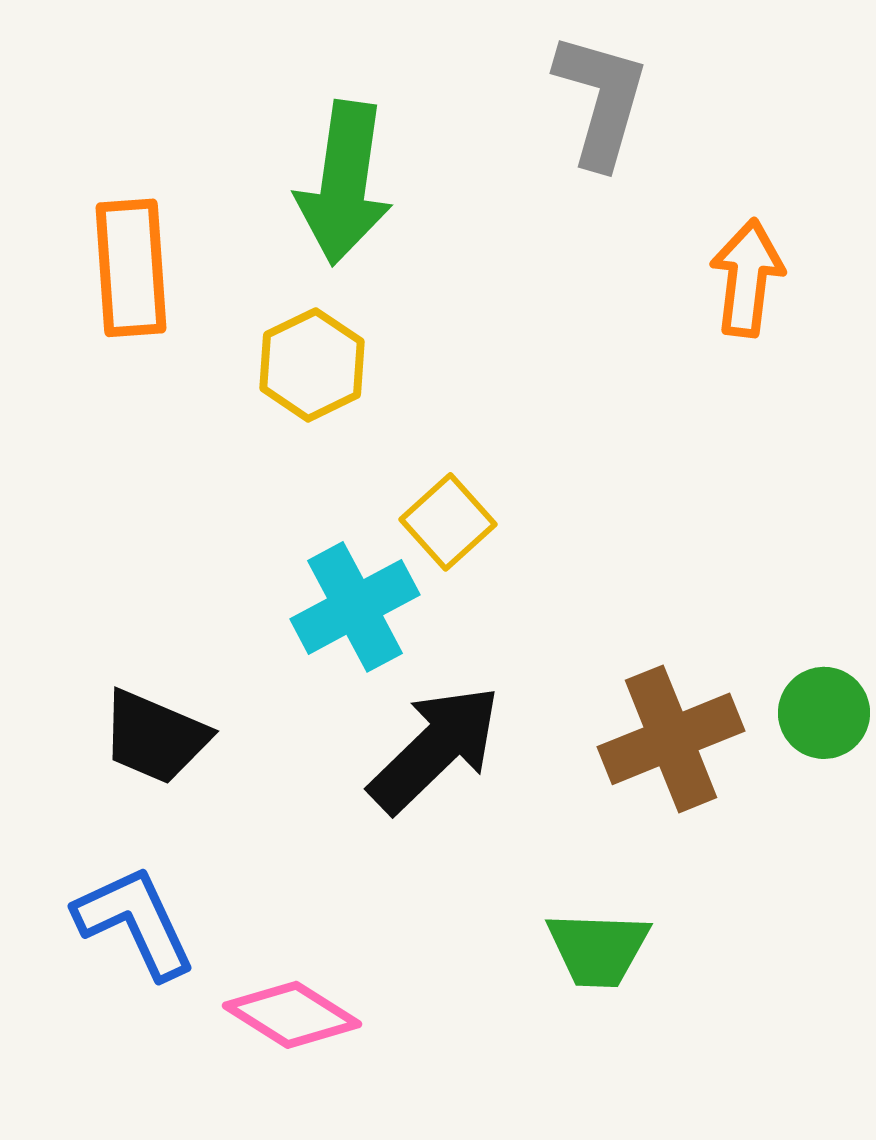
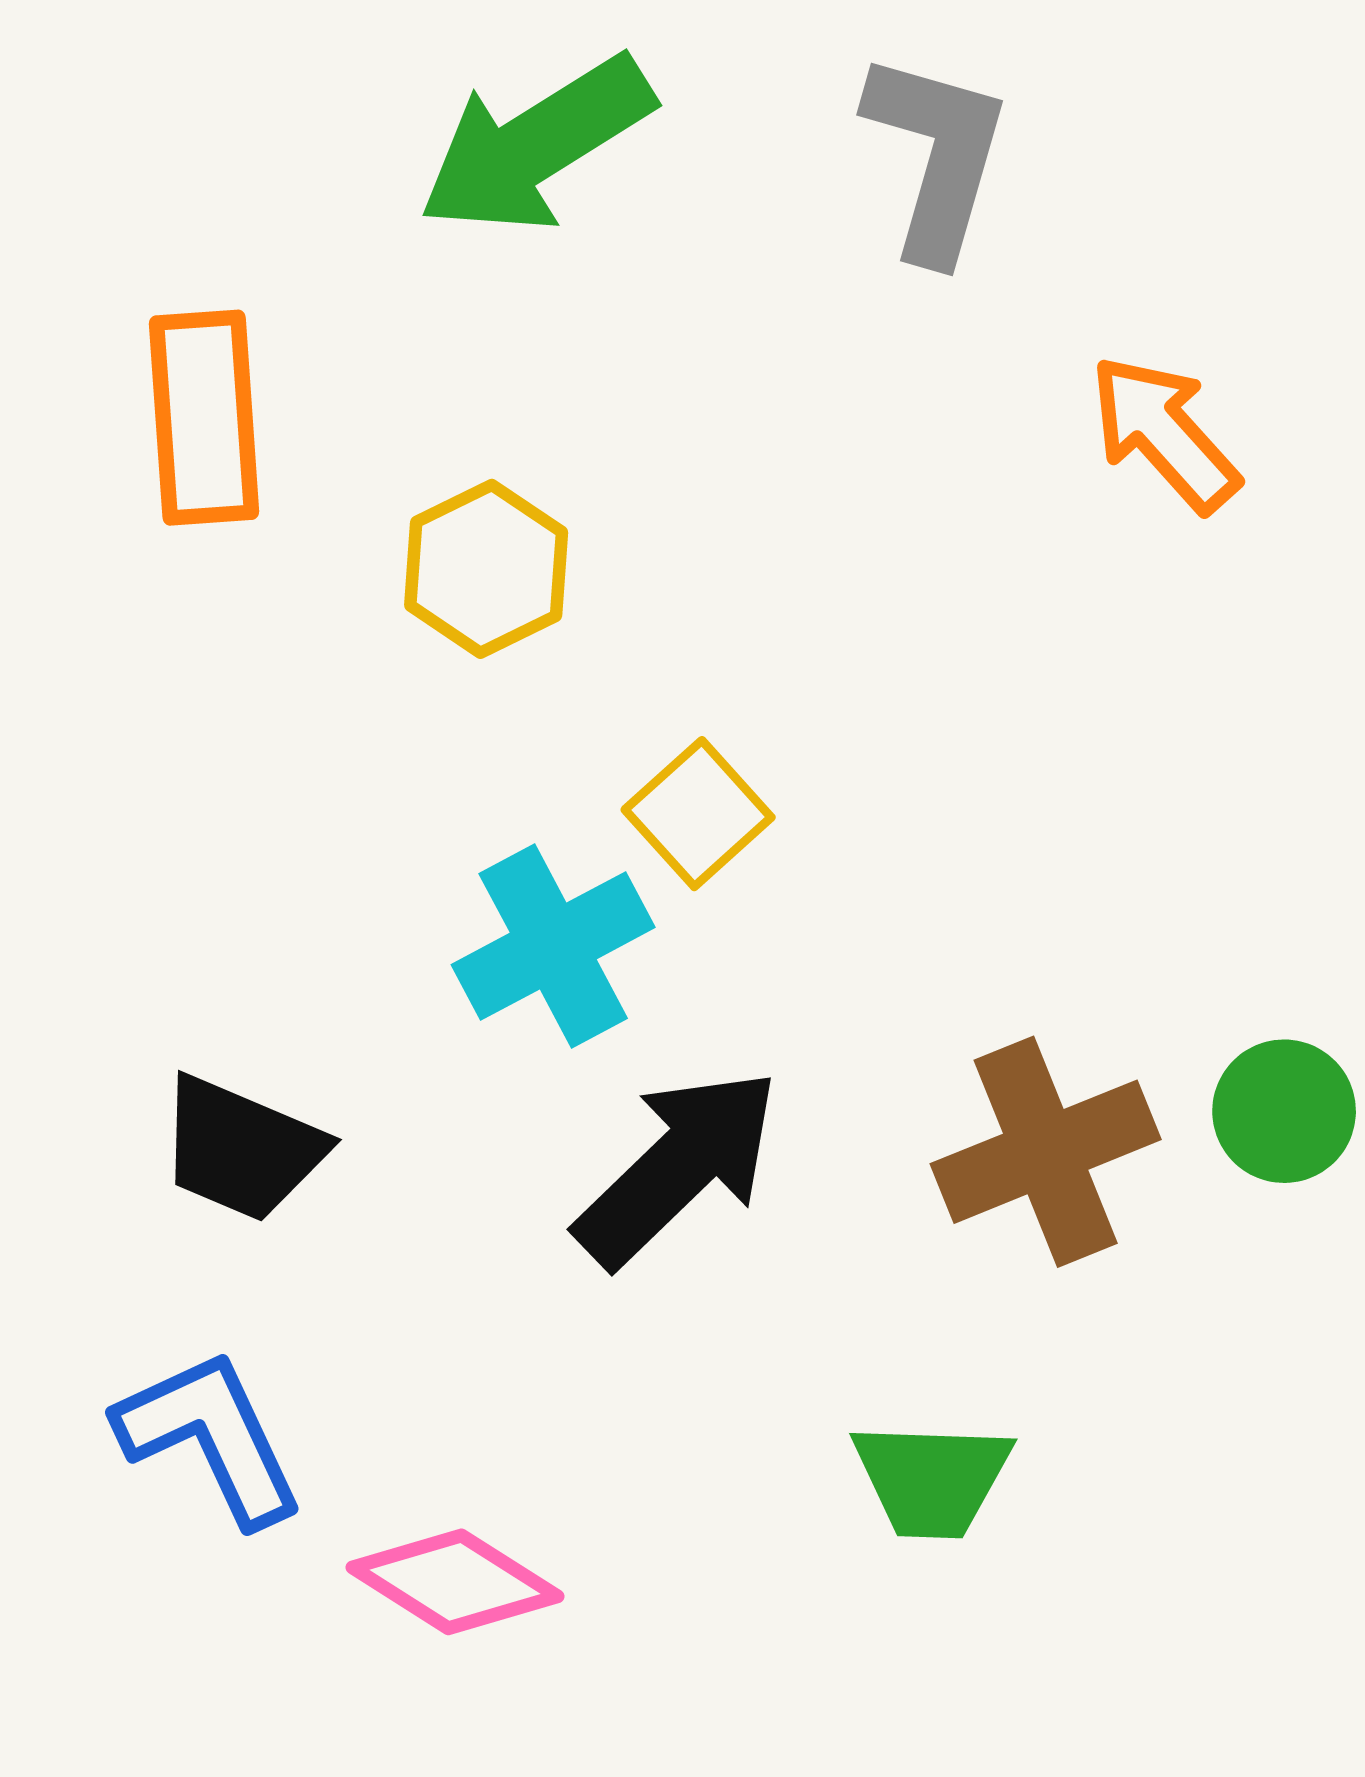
green arrow: (344, 183) -> (536, 145), moved, turned 50
orange arrow: (747, 278) -> (1164, 433), turned -49

